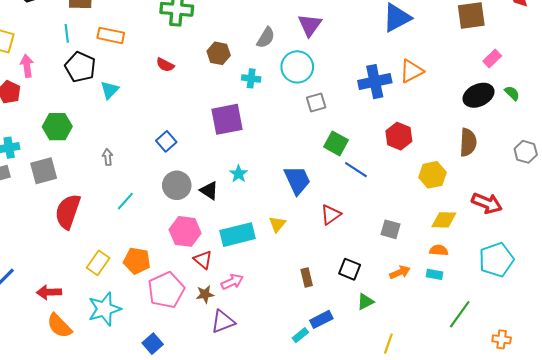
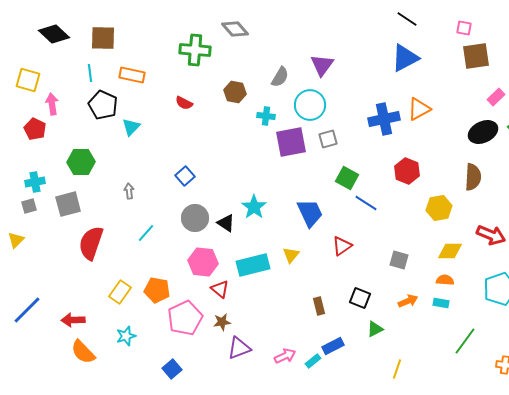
purple square: (227, 119) -> (291, 142), moved
cyan star: (239, 174) -> (254, 207), size x1.4
pink arrow: (232, 282) -> (285, 356), moved
cyan star: (104, 309) -> (126, 336), size x0.6

